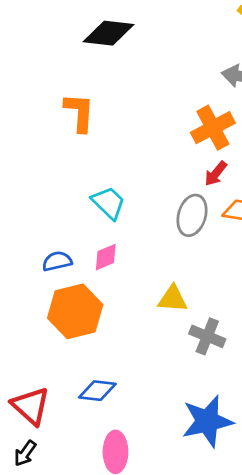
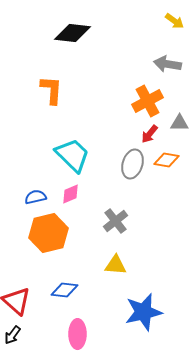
cyan trapezoid: (109, 203) -> (72, 155), size x1.4
yellow triangle: (173, 299) -> (116, 265), moved
gray cross: (207, 336) -> (116, 221), moved, turned 30

